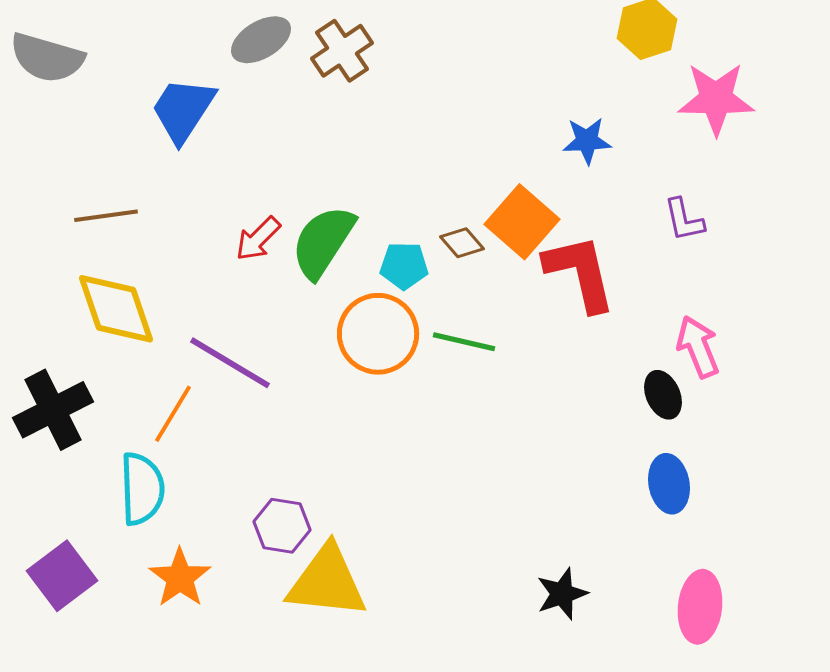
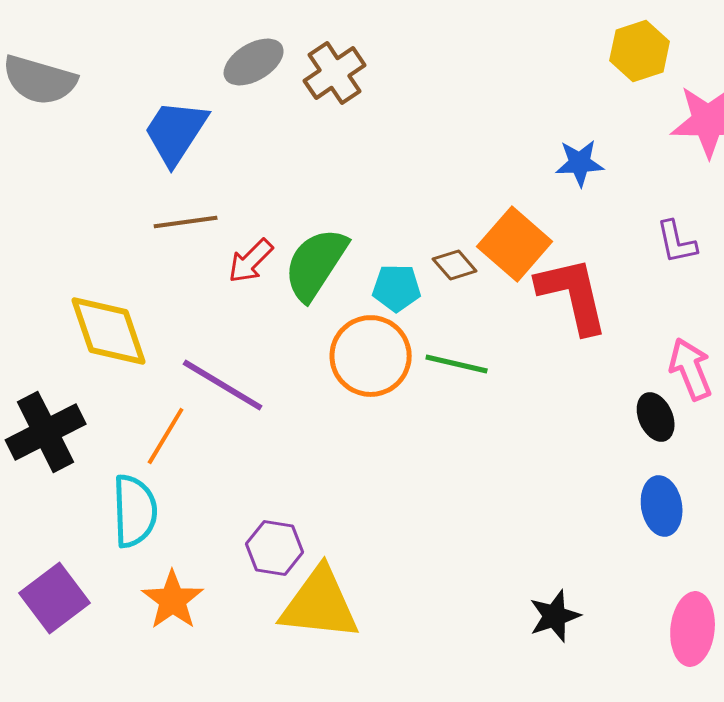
brown line: (106, 216) -> (186, 222), moved

